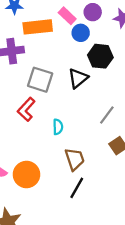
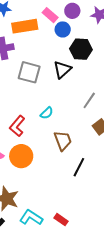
red L-shape: (26, 109) -> (17, 126), moved
cyan semicircle: (58, 127) -> (47, 113), turned 48
black line: (77, 188) -> (79, 167), moved

